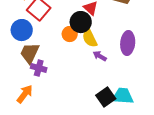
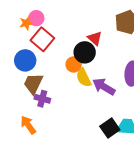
yellow semicircle: (90, 38) -> (84, 78), moved
purple arrow: (100, 56) -> (104, 87), size x1.6
orange arrow: (25, 94) -> (28, 125), turned -72

